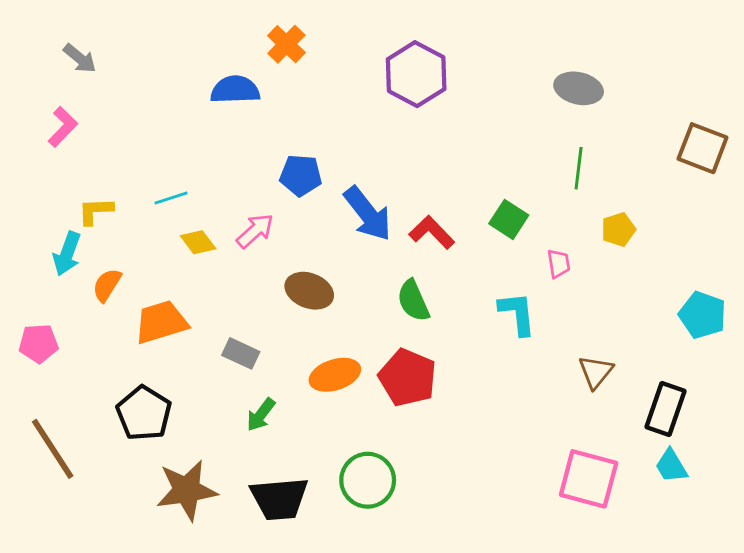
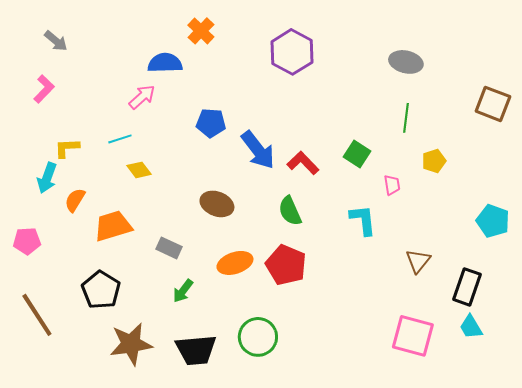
pink arrow: (255, 231) -> (142, 97), moved

